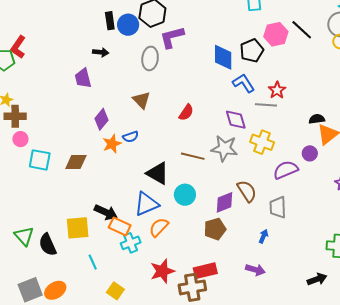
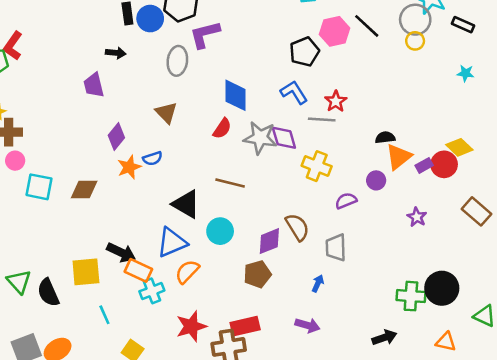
blue diamond: (223, 57) -> (235, 95), moved
gray star: (224, 148) -> (260, 138), moved
purple semicircle: (286, 170) -> (346, 201), size x0.7

